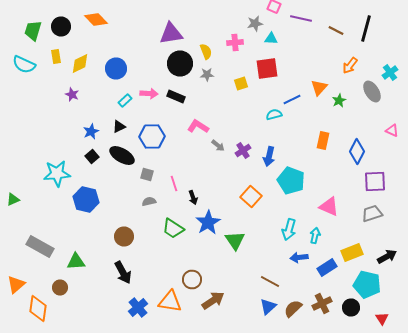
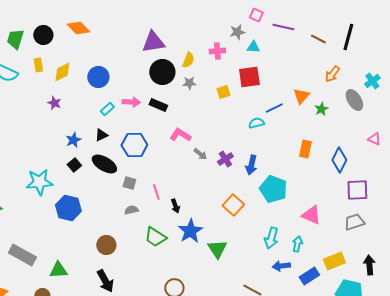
yellow semicircle: (206, 52) -> (188, 60), turned 42
black arrow: (387, 256) -> (369, 265), turned -66

